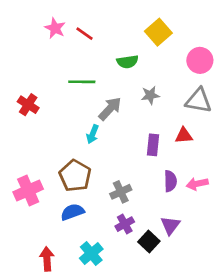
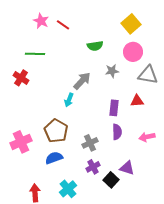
yellow square: (158, 32) -> (131, 24), moved
pink circle: (200, 60) -> (133, 52), moved
green line: (82, 82) -> (35, 54), moved
purple semicircle: (170, 181) -> (117, 132), moved
purple triangle: (170, 225) -> (127, 168), turned -49

